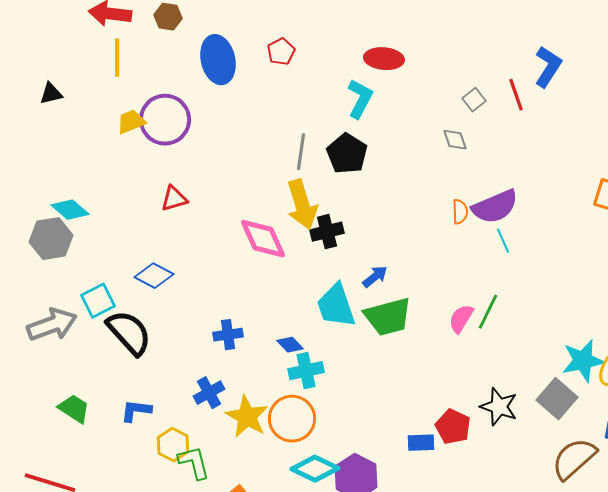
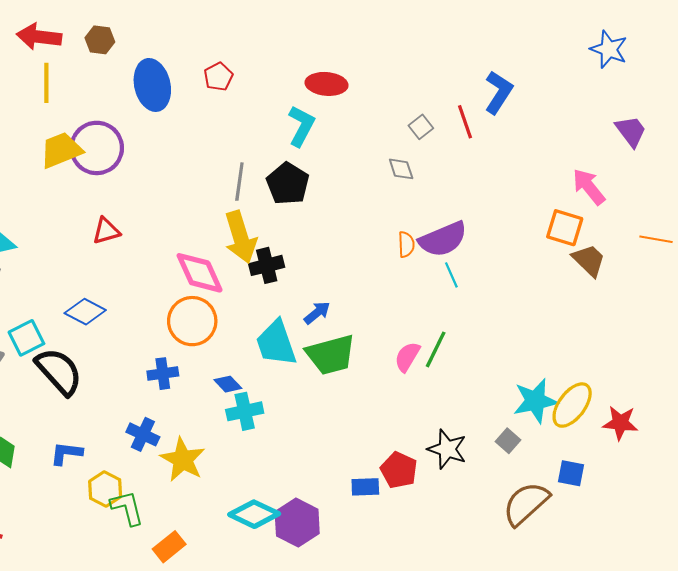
yellow trapezoid: (131, 122) -> (61, 150), size x1.4
blue cross: (209, 393) -> (143, 434), turned -36
gray square: (557, 399) -> (508, 441), size x0.6
orange circle: (292, 419) -> (192, 321), moved

